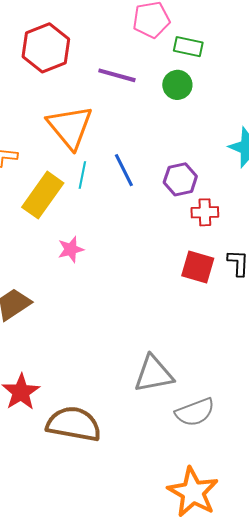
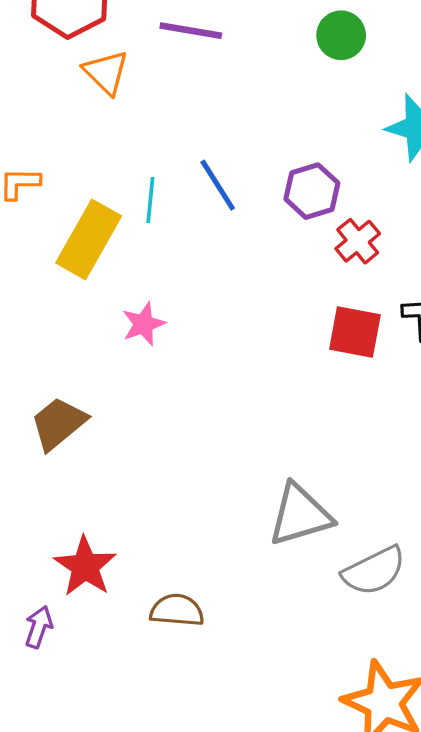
green circle: (177, 85) -> (341, 35), moved
orange triangle: (70, 127) -> (106, 72), moved, size x0.6
red cross: (205, 212) -> (358, 241), turned -32
brown semicircle: (74, 424) -> (177, 610), size x0.6

